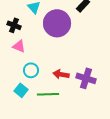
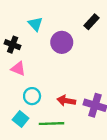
purple circle: (57, 23) -> (62, 42), size x0.7

